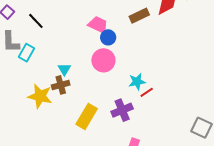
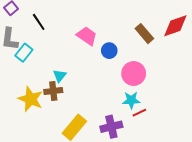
brown rectangle: (139, 16) -> (144, 34), turned 66
pink trapezoid: (98, 25) -> (87, 36), moved
pink circle: (103, 60) -> (134, 74), moved

